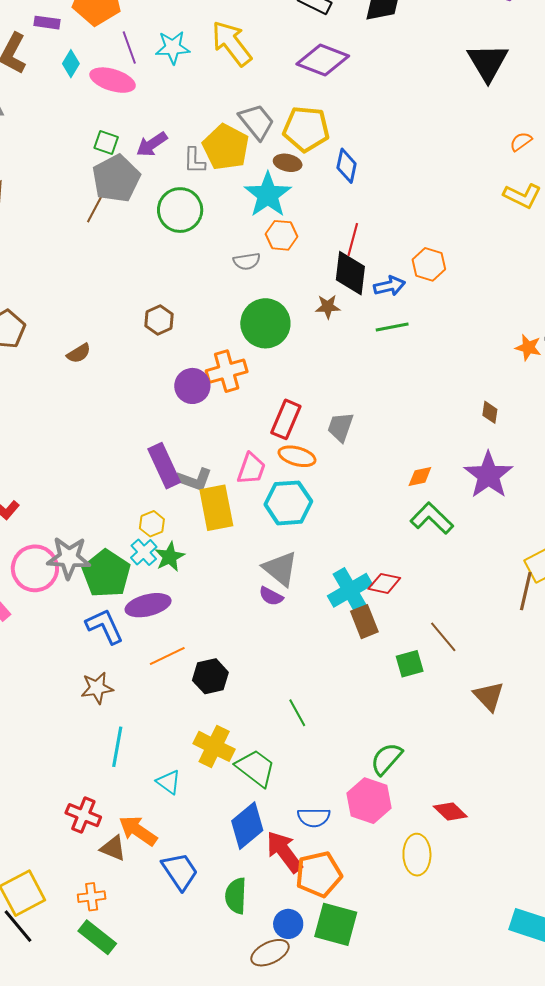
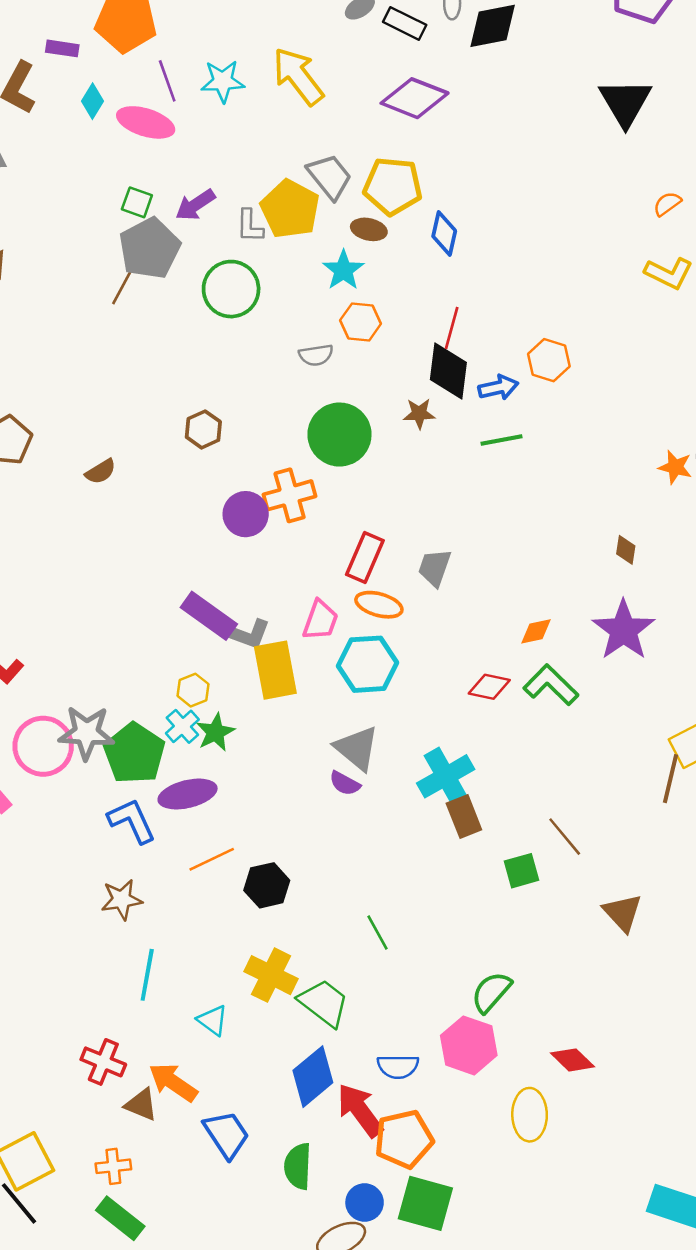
cyan star: (268, 195) -> (343, 270), size x0.7
purple rectangle: (164, 466) -> (209, 616), turned -30
red diamond: (384, 583) -> (489, 687), moved

